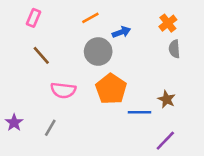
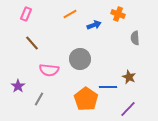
orange cross: (168, 23) -> (118, 14), moved, turned -32
gray circle: (98, 52) -> (80, 59), moved
orange pentagon: (111, 89) -> (86, 99), moved
purple star: (14, 123) -> (18, 86), moved

